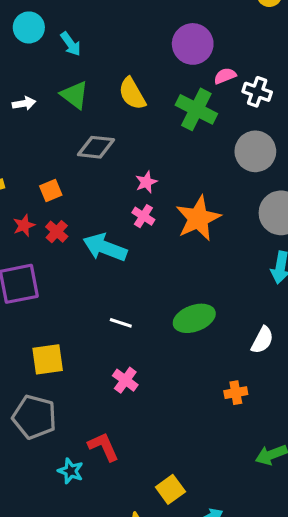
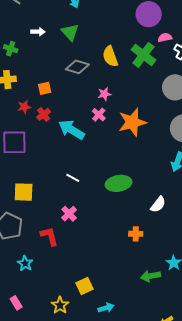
yellow semicircle: (132, 94) -> (110, 56), moved
red L-shape: (103, 447) -> (49, 236), moved

